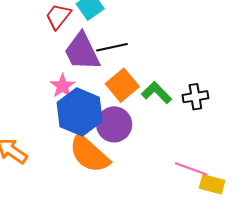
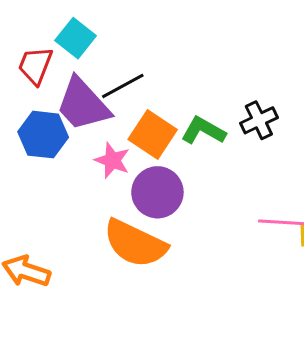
pink star: (62, 86) -> (112, 160), moved
blue hexagon: (80, 112) -> (43, 135), moved, size x0.7

